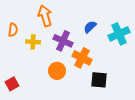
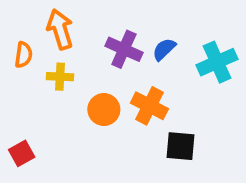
orange arrow: (45, 16) -> (60, 29), moved
purple cross: (63, 41) -> (124, 49), moved
orange circle: (57, 71) -> (104, 110), moved

